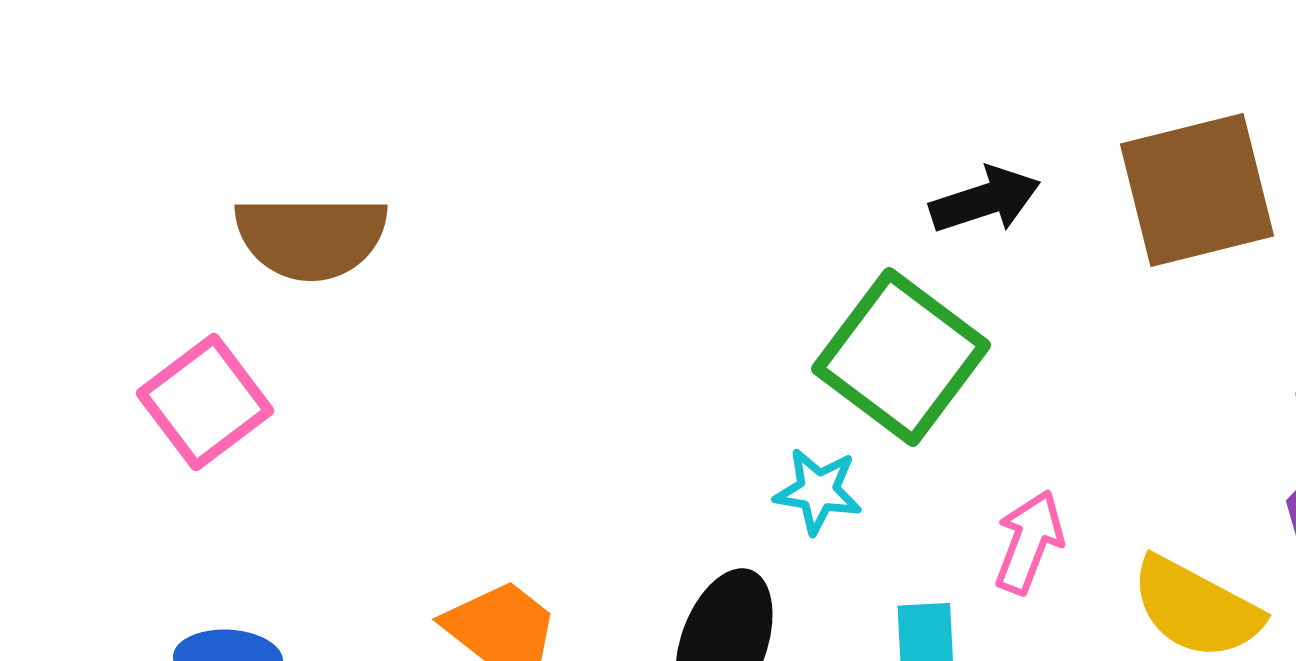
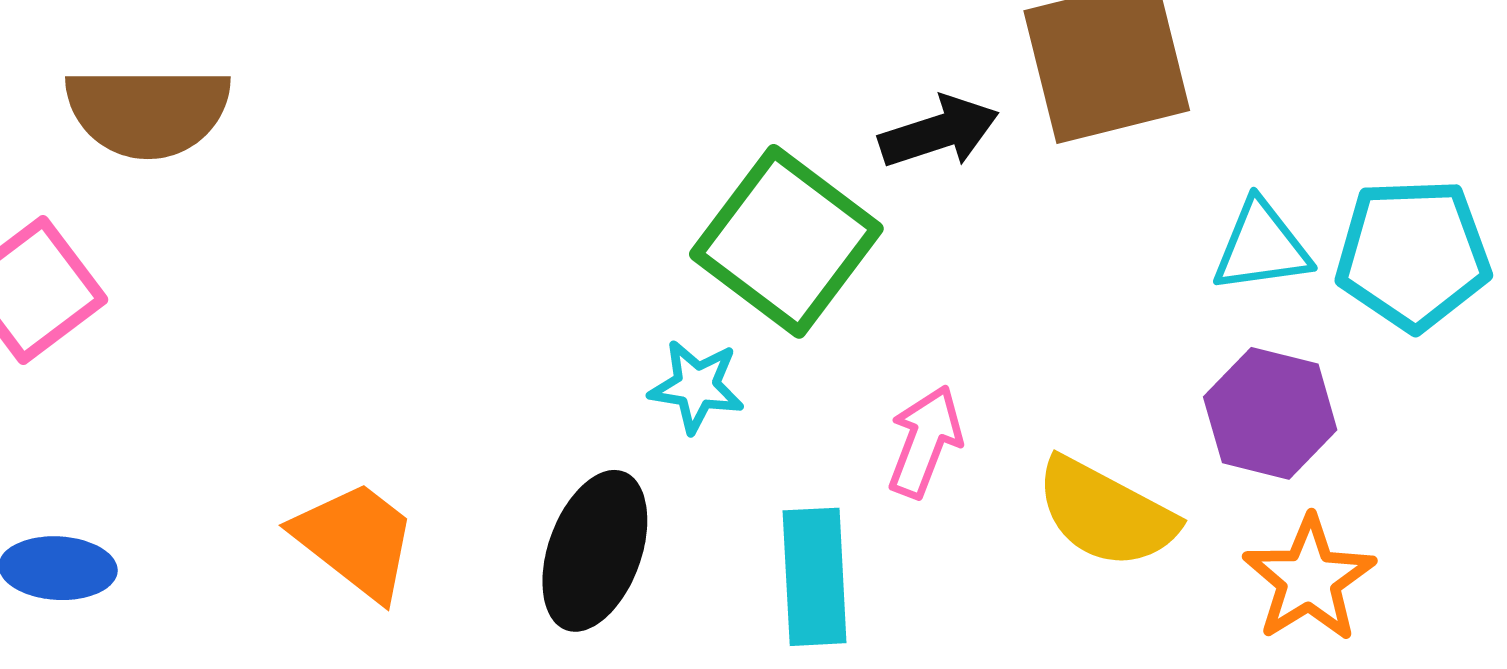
black arrow: (985, 200) -> (939, 132), moved

